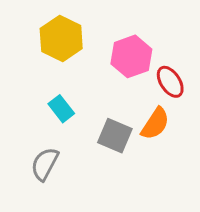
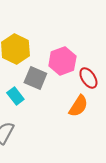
gray square: (115, 136) -> (35, 78), moved

